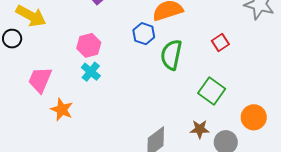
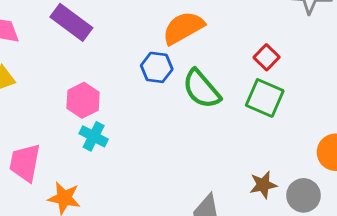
green semicircle: (171, 55) -> (201, 89), turned -40
green square: (212, 91) -> (265, 98), moved

